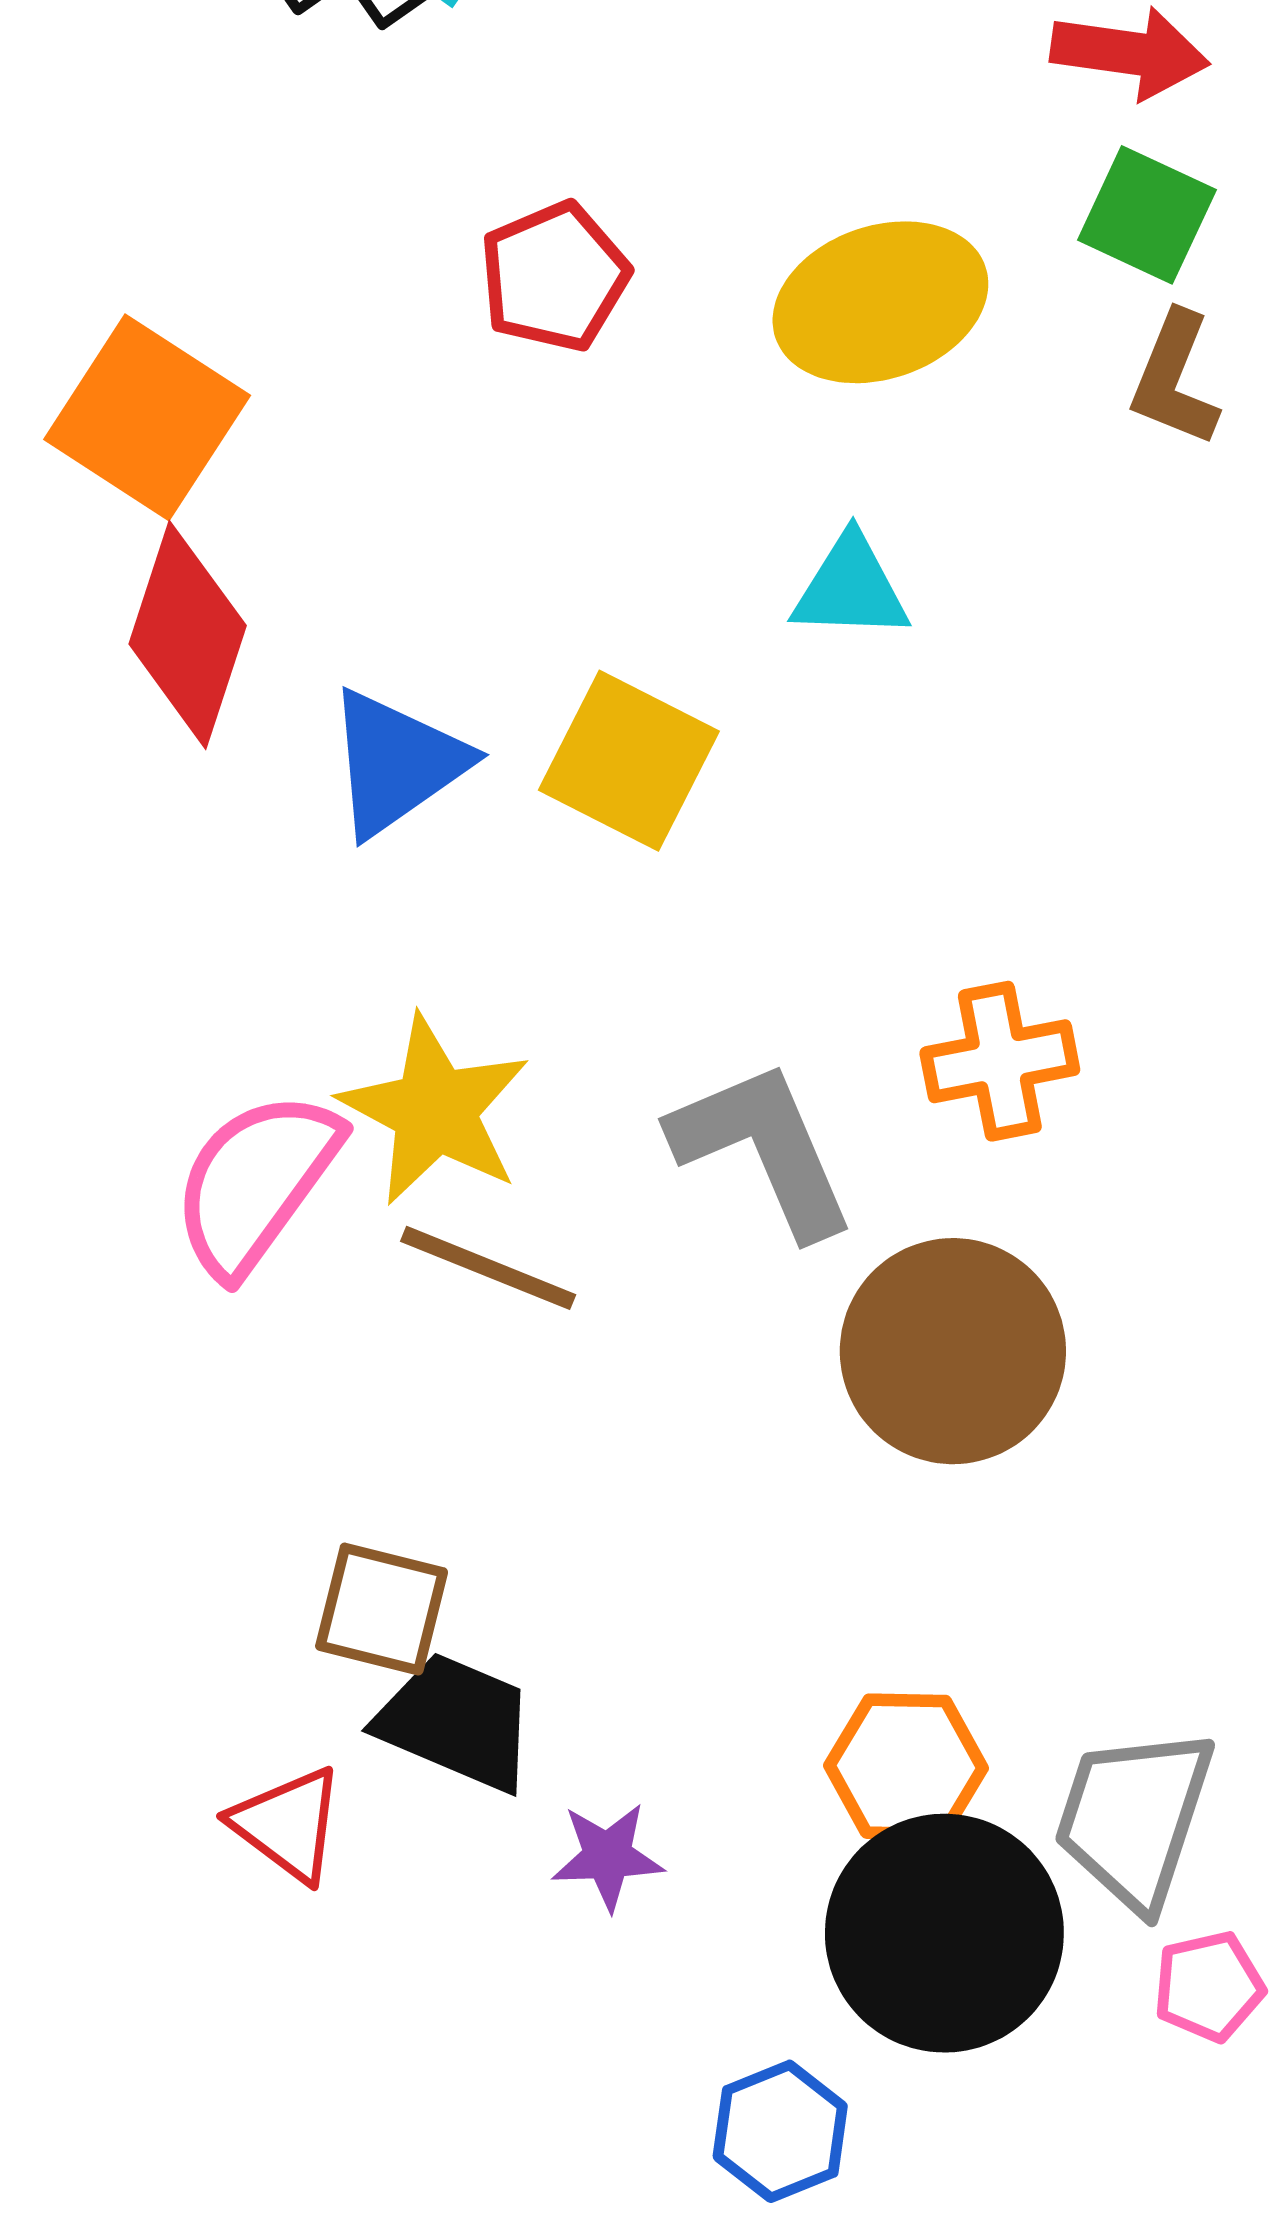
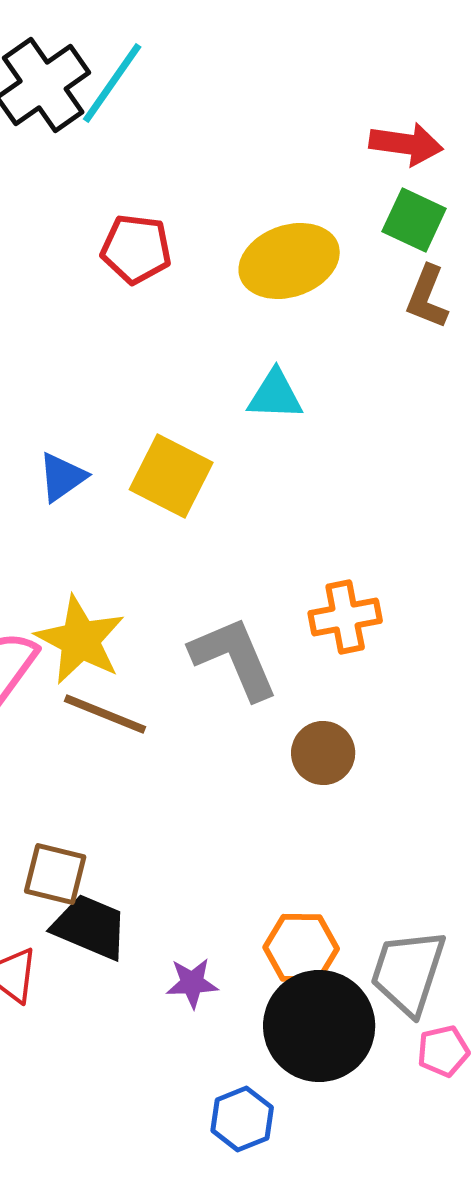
red pentagon: (554, 277) -> (136, 249), turned 30
blue triangle: (397, 763) -> (62, 477), size x0.7
brown circle: (953, 1351) -> (323, 753), size x0.6
purple star: (608, 1856) -> (192, 983), moved

